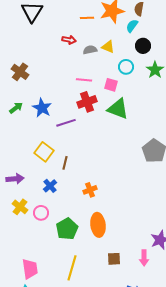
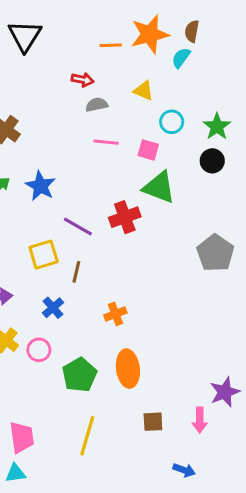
black circle: (143, 46) -> (212, 161), moved
gray semicircle: (90, 50) -> (97, 105), moved
red cross: (87, 102) -> (125, 217), moved
purple line: (66, 123) -> (78, 226), moved, turned 48
yellow square: (44, 152) -> (44, 255), turned 36

